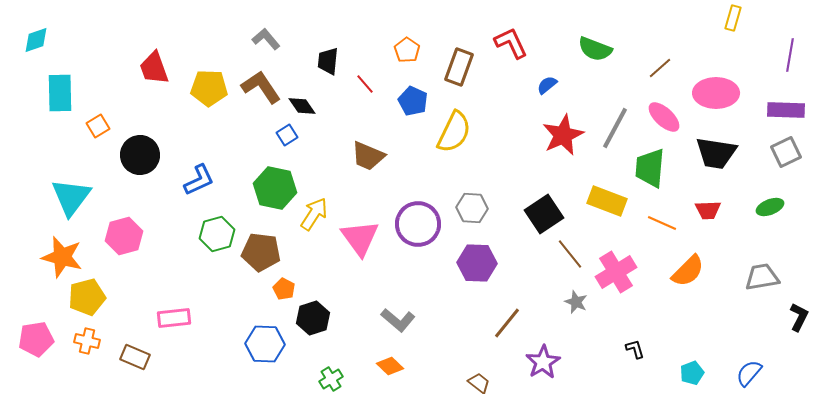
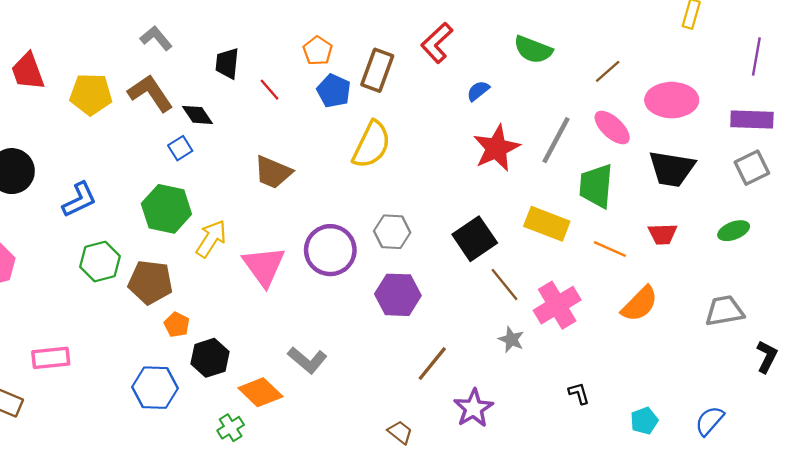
red L-shape: (511, 43) -> (437, 43), turned -108
blue pentagon: (413, 101) -> (334, 91), moved
orange diamond: (390, 366) -> (260, 392), moved, size x1.4

